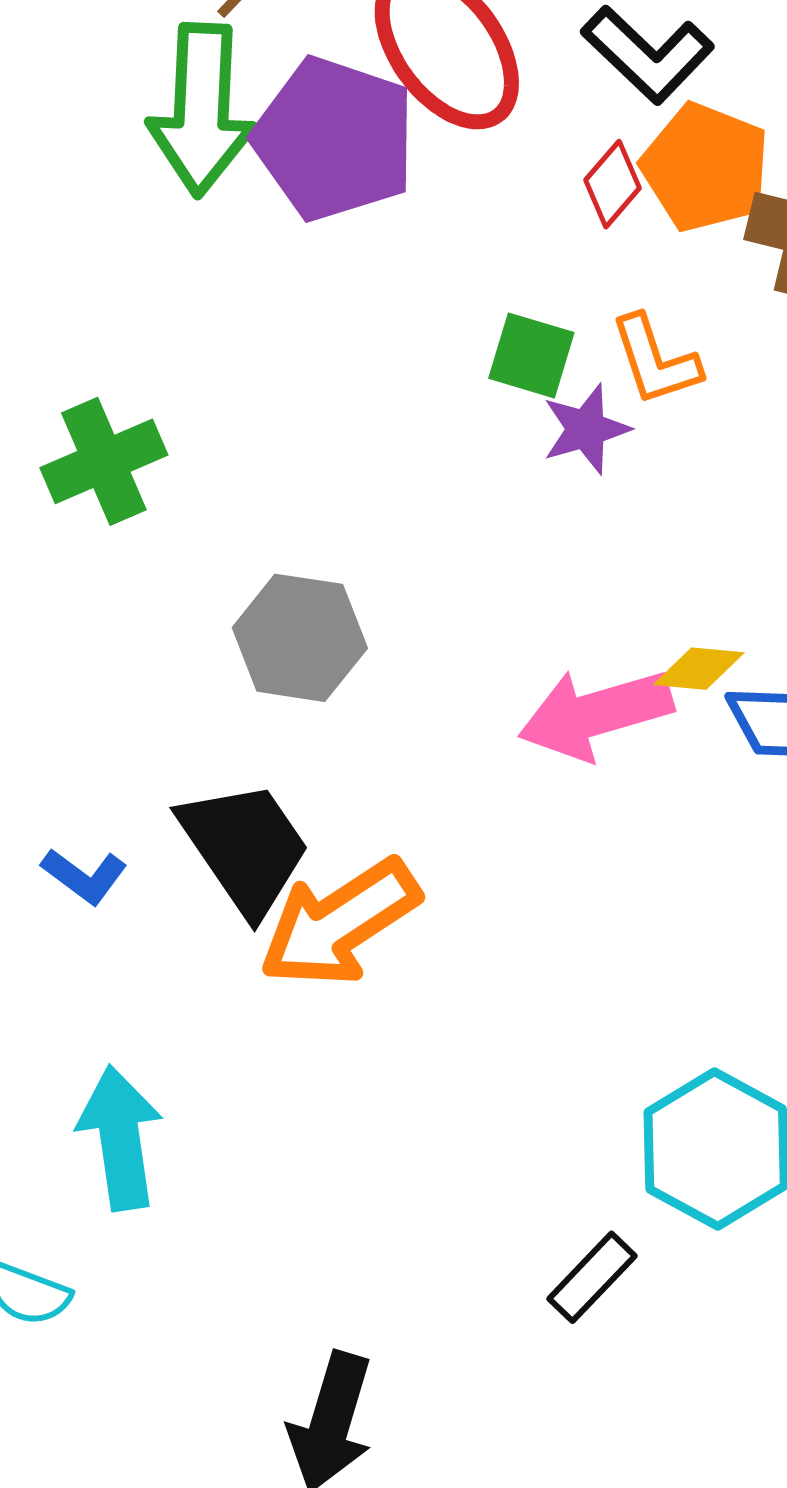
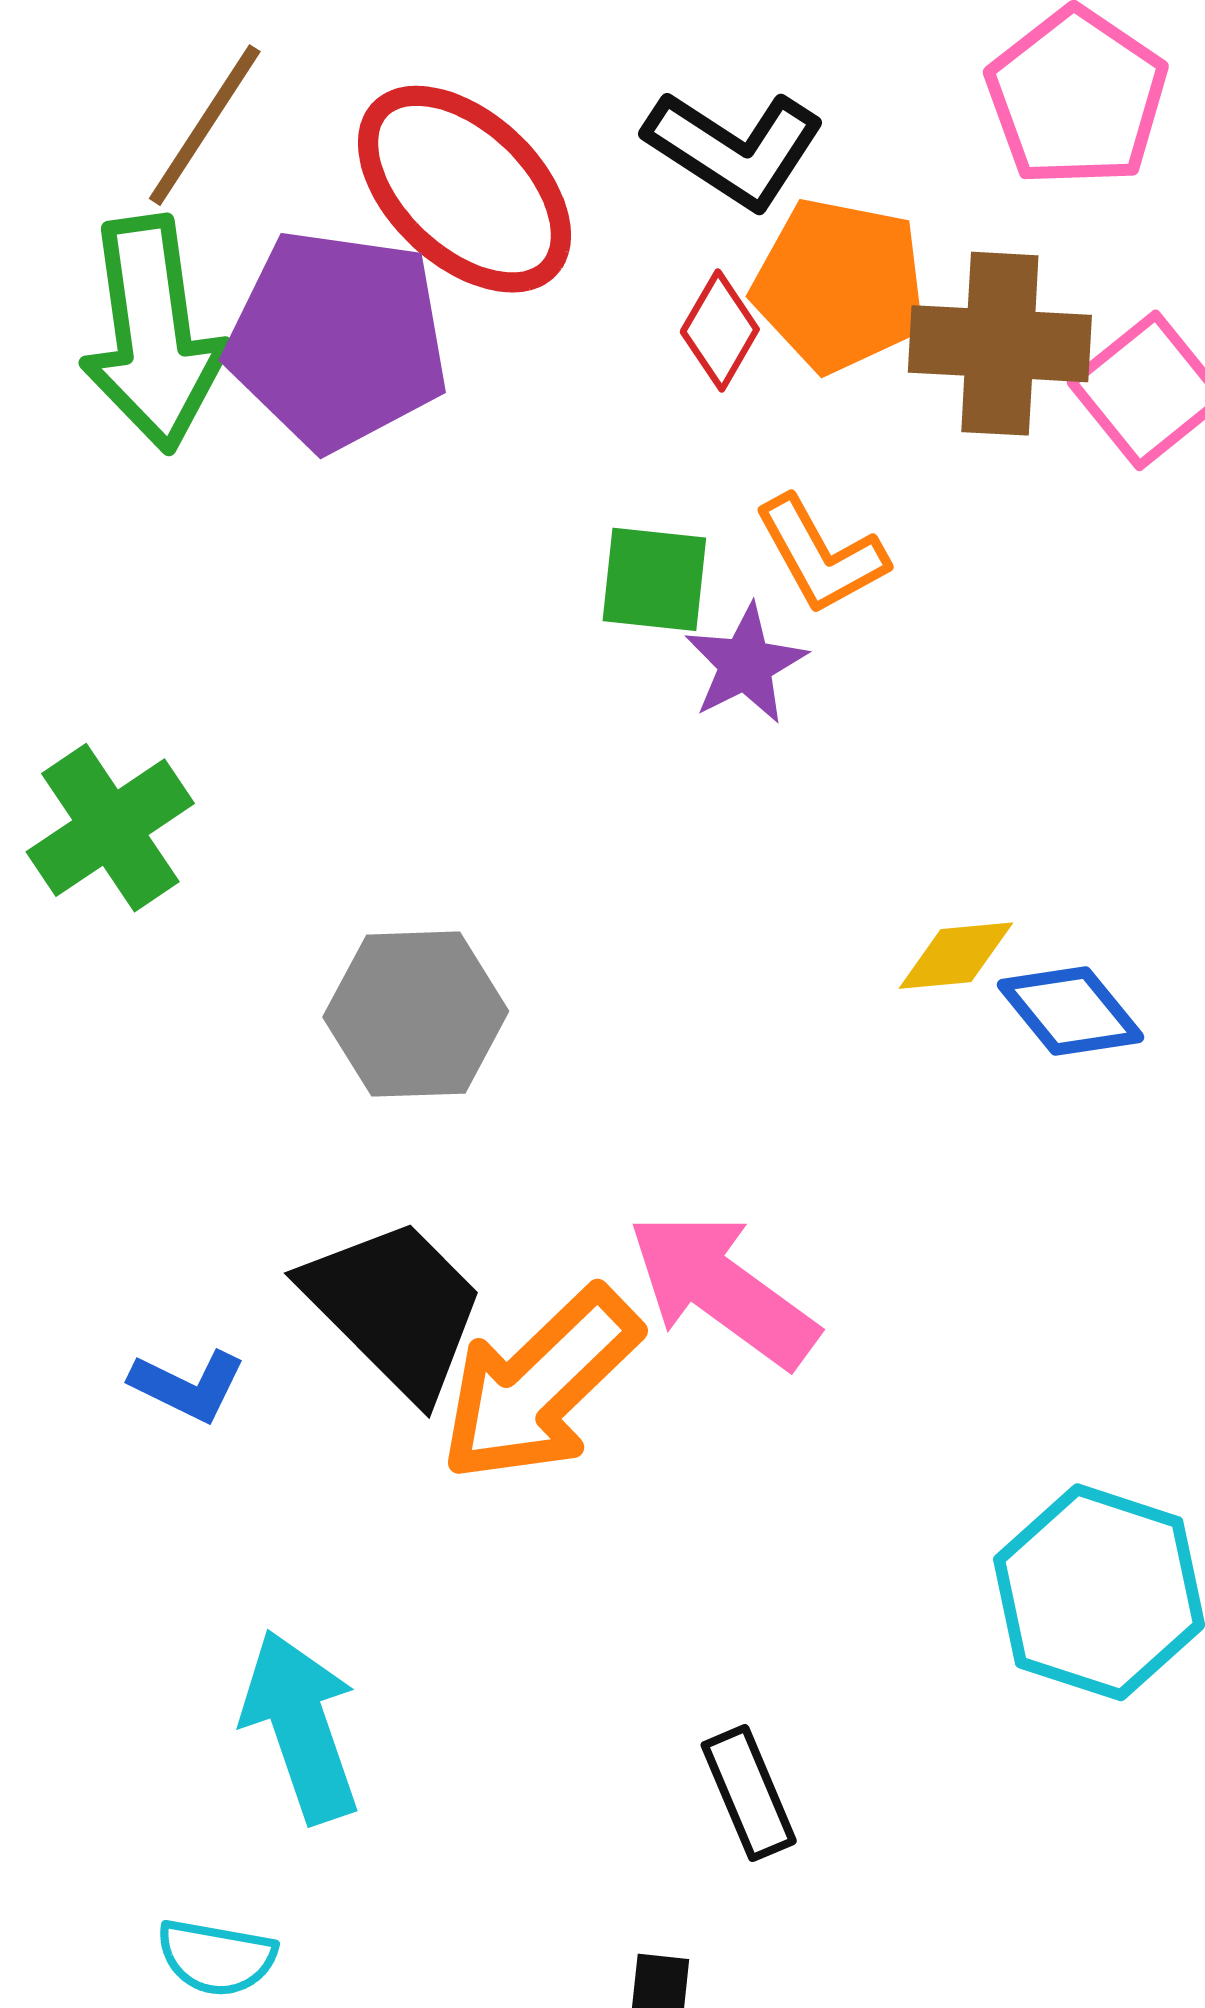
pink arrow: (596, 714) -> (723, 1290), moved, turned 63
black rectangle: (592, 1277) -> (749, 1793), moved, turned -56

